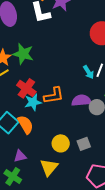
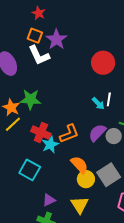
purple semicircle: (81, 100) -> (97, 133), turned -30
orange semicircle: (25, 125) -> (79, 165), moved
gray square: (84, 144) -> (109, 175), size x1.6

